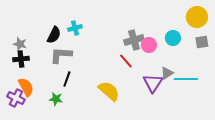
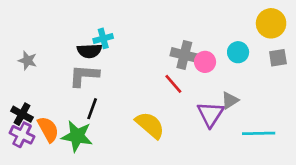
black semicircle: (54, 35) -> (89, 51), moved, turned 60
gray cross: (134, 40) -> (184, 55), turned 30
black cross: (21, 59) -> (22, 114), moved, turned 35
cyan line: (186, 79) -> (259, 133), moved
orange semicircle: (26, 87) -> (48, 129), moved
green star: (56, 99) -> (77, 136), size x1.6

